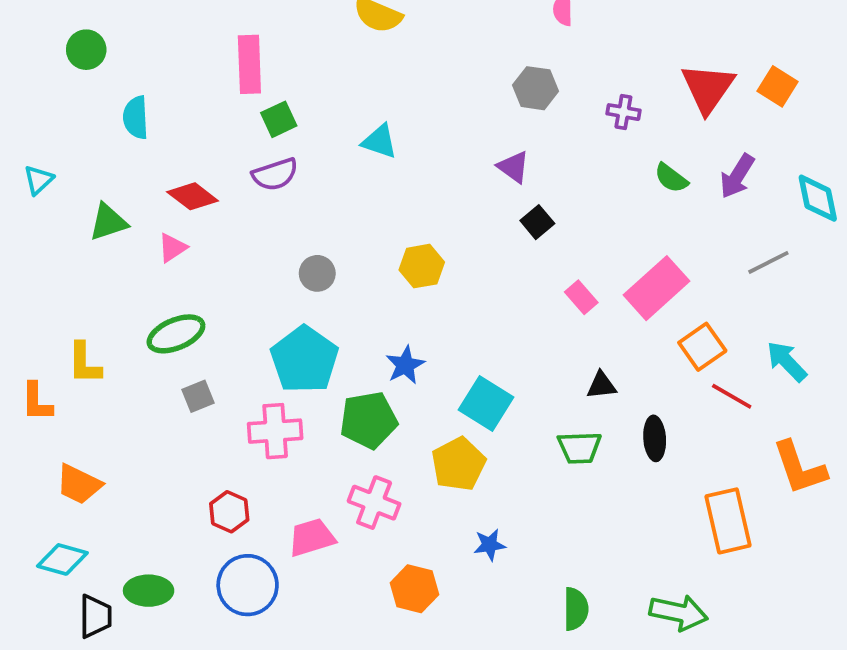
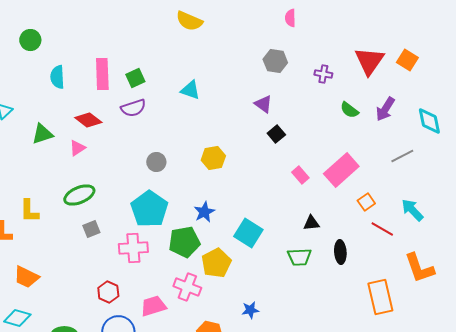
pink rectangle: (249, 64) -> (102, 74), moved
orange square: (702, 347) -> (366, 202), size x0.7
yellow pentagon: (458, 464) -> (216, 263), moved

